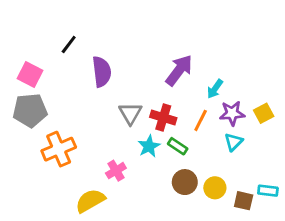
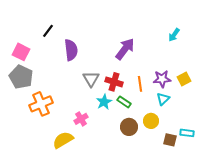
cyan arrow: (215, 89) -> (174, 35), moved
gray pentagon: (30, 110) -> (21, 77), turned 30
orange line: (201, 120) -> (140, 84), turned -35
yellow circle: (215, 188) -> (151, 121), moved

